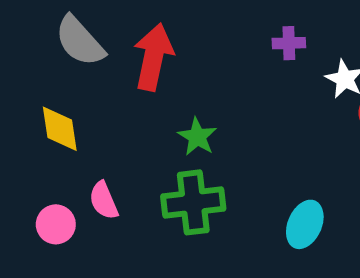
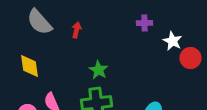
red arrow: (153, 57) -> (76, 30), size x0.5

